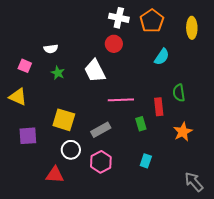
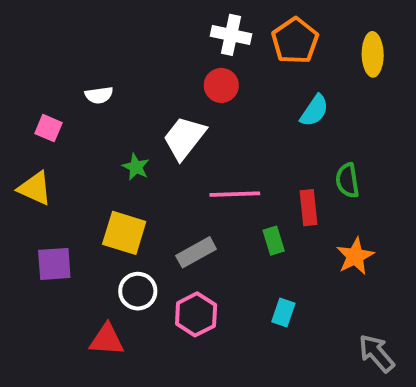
white trapezoid: (95, 71) -> (184, 138), turned 65
green star: (58, 73) -> (136, 167), moved

